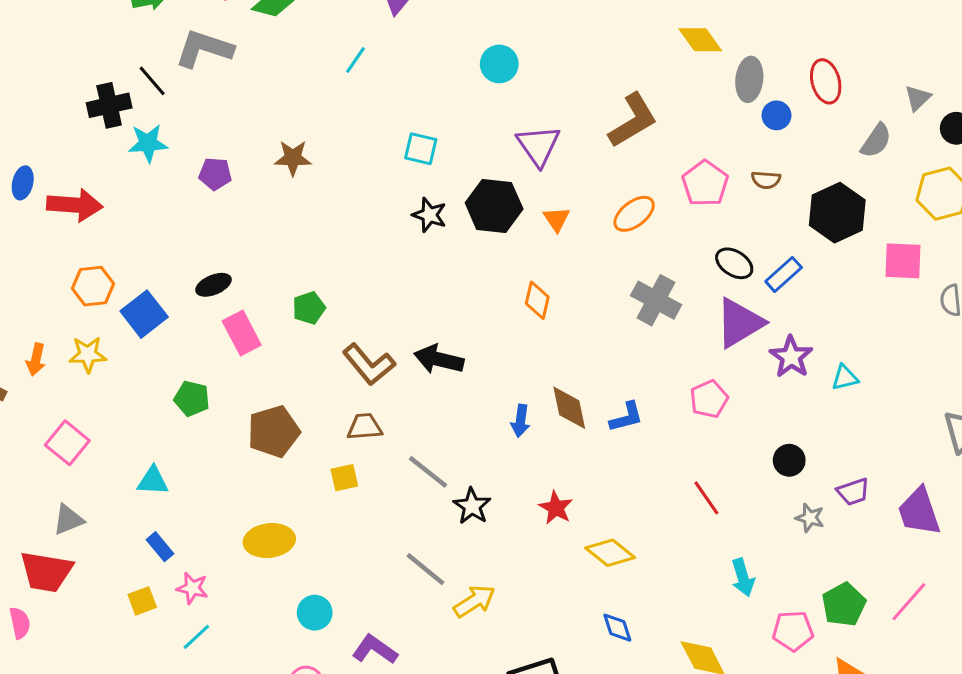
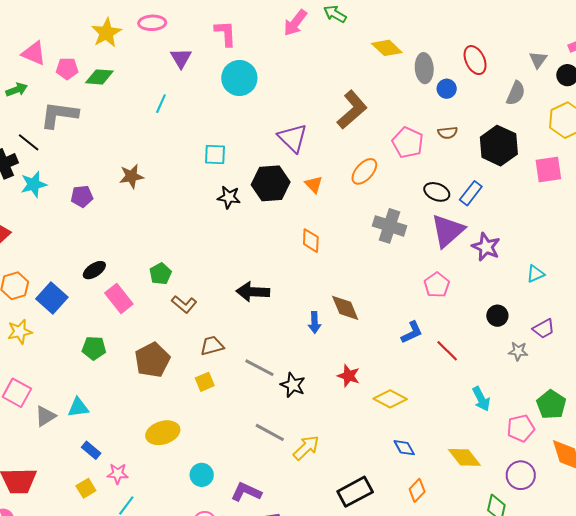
cyan circle: (499, 64) -> (239, 78), moved, size x1.4
brown L-shape: (369, 364) -> (184, 304), moved, size x0.7
cyan triangle: (845, 378) -> (536, 274), moved
blue L-shape: (626, 417) -> (412, 332), moved
gray triangle: (68, 520) -> (45, 416), moved

